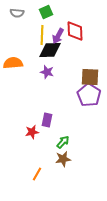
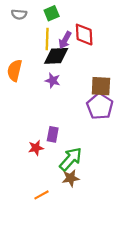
orange semicircle: (13, 63) -> (15, 70), turned -72
green arrow: (63, 142) -> (71, 159), size x1.6
orange line: (37, 174) -> (41, 195), turned 32

